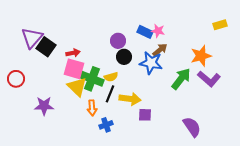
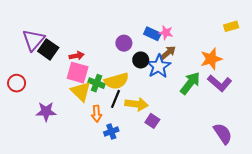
black circle: (124, 57) -> (141, 60), moved
blue star: (151, 63) -> (159, 66), turned 30
yellow semicircle: (111, 77) -> (117, 81), size x1.6
green cross: (92, 79) -> (97, 83), size x0.7
purple square: (145, 115) -> (152, 121), turned 32
purple semicircle: (192, 127) -> (223, 134), moved

